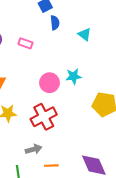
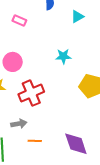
cyan triangle: (85, 34) -> (77, 17), turned 48
pink circle: (49, 83) -> (13, 62), moved

